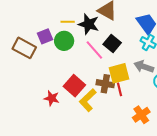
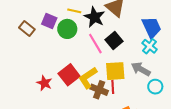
purple square: (45, 36) -> (49, 21), turned 35
brown rectangle: (24, 48) -> (27, 29), size x0.7
brown cross: (105, 84) -> (99, 90), moved
yellow L-shape: (88, 100) -> (88, 78), moved

